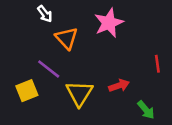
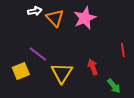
white arrow: (45, 14) -> (35, 11), turned -64
orange triangle: (67, 38) -> (55, 18), moved
red arrow: (119, 86) -> (93, 67), turned -91

